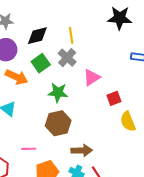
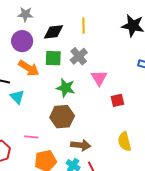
yellow line: (71, 35) -> (83, 26), moved
green square: (41, 63) -> (53, 58), turned 30
pink triangle: (92, 77) -> (99, 78), turned -36
yellow semicircle: (128, 122) -> (124, 142), moved

